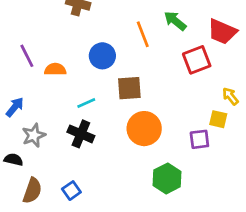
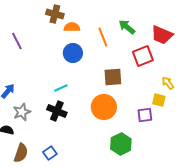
purple line: (27, 56) -> (17, 41), moved
orange semicircle: (55, 69) -> (72, 27), moved
brown square: (129, 88) -> (113, 77), moved

